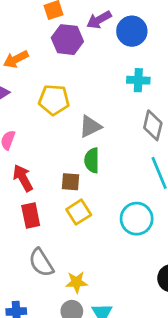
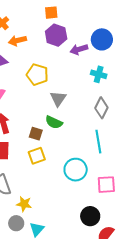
purple arrow: (99, 20) -> (79, 49), moved
gray triangle: (90, 126) -> (58, 99), turned -42
green semicircle: (92, 160) -> (54, 122), turned -78

